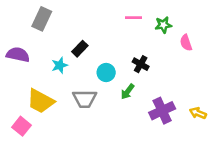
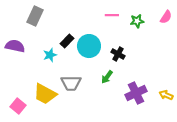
pink semicircle: (186, 43) -> (166, 17), moved, turned -128
cyan circle: (106, 72) -> (89, 46), moved, size x1.5
yellow trapezoid: (41, 101) -> (45, 94), moved

